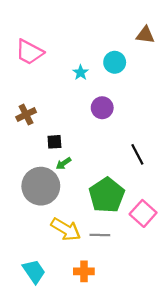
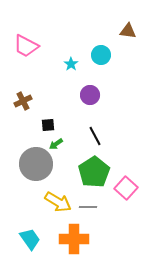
black line: (137, 154) -> (95, 136), moved
orange cross: (84, 271) -> (74, 239), size x1.6

